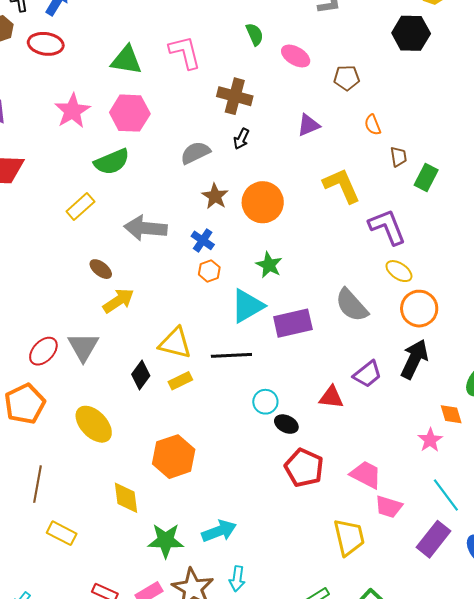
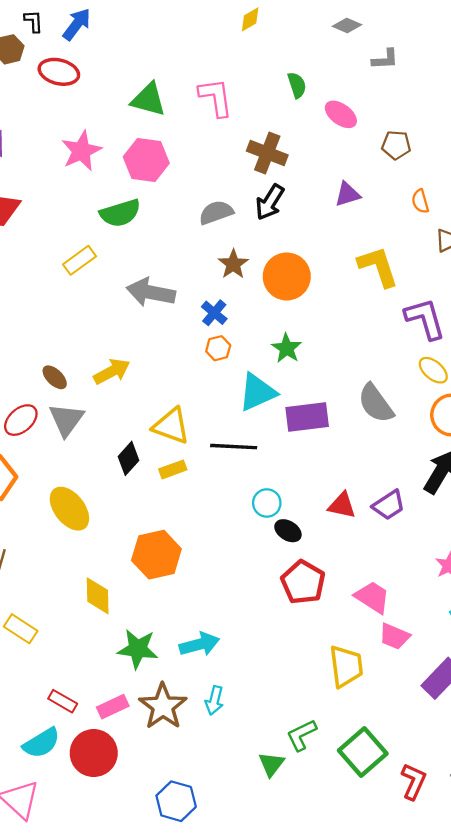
black arrow: (241, 139) -> (270, 202), size x1.5
brown ellipse: (101, 269) -> (55, 377), moved
purple trapezoid: (367, 374) -> (389, 505), moved

